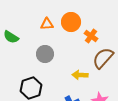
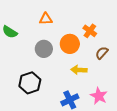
orange circle: (71, 22) -> (70, 44), moved
brown semicircle: (103, 58) -> (102, 53), size x0.6

